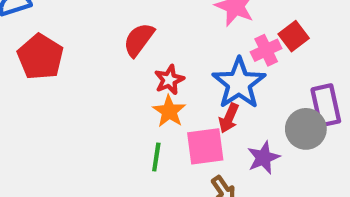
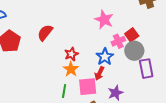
red semicircle: (139, 40) -> (45, 33), moved
blue star: (239, 83) -> (105, 57), size x0.7
gray circle: (306, 129) -> (134, 51), moved

